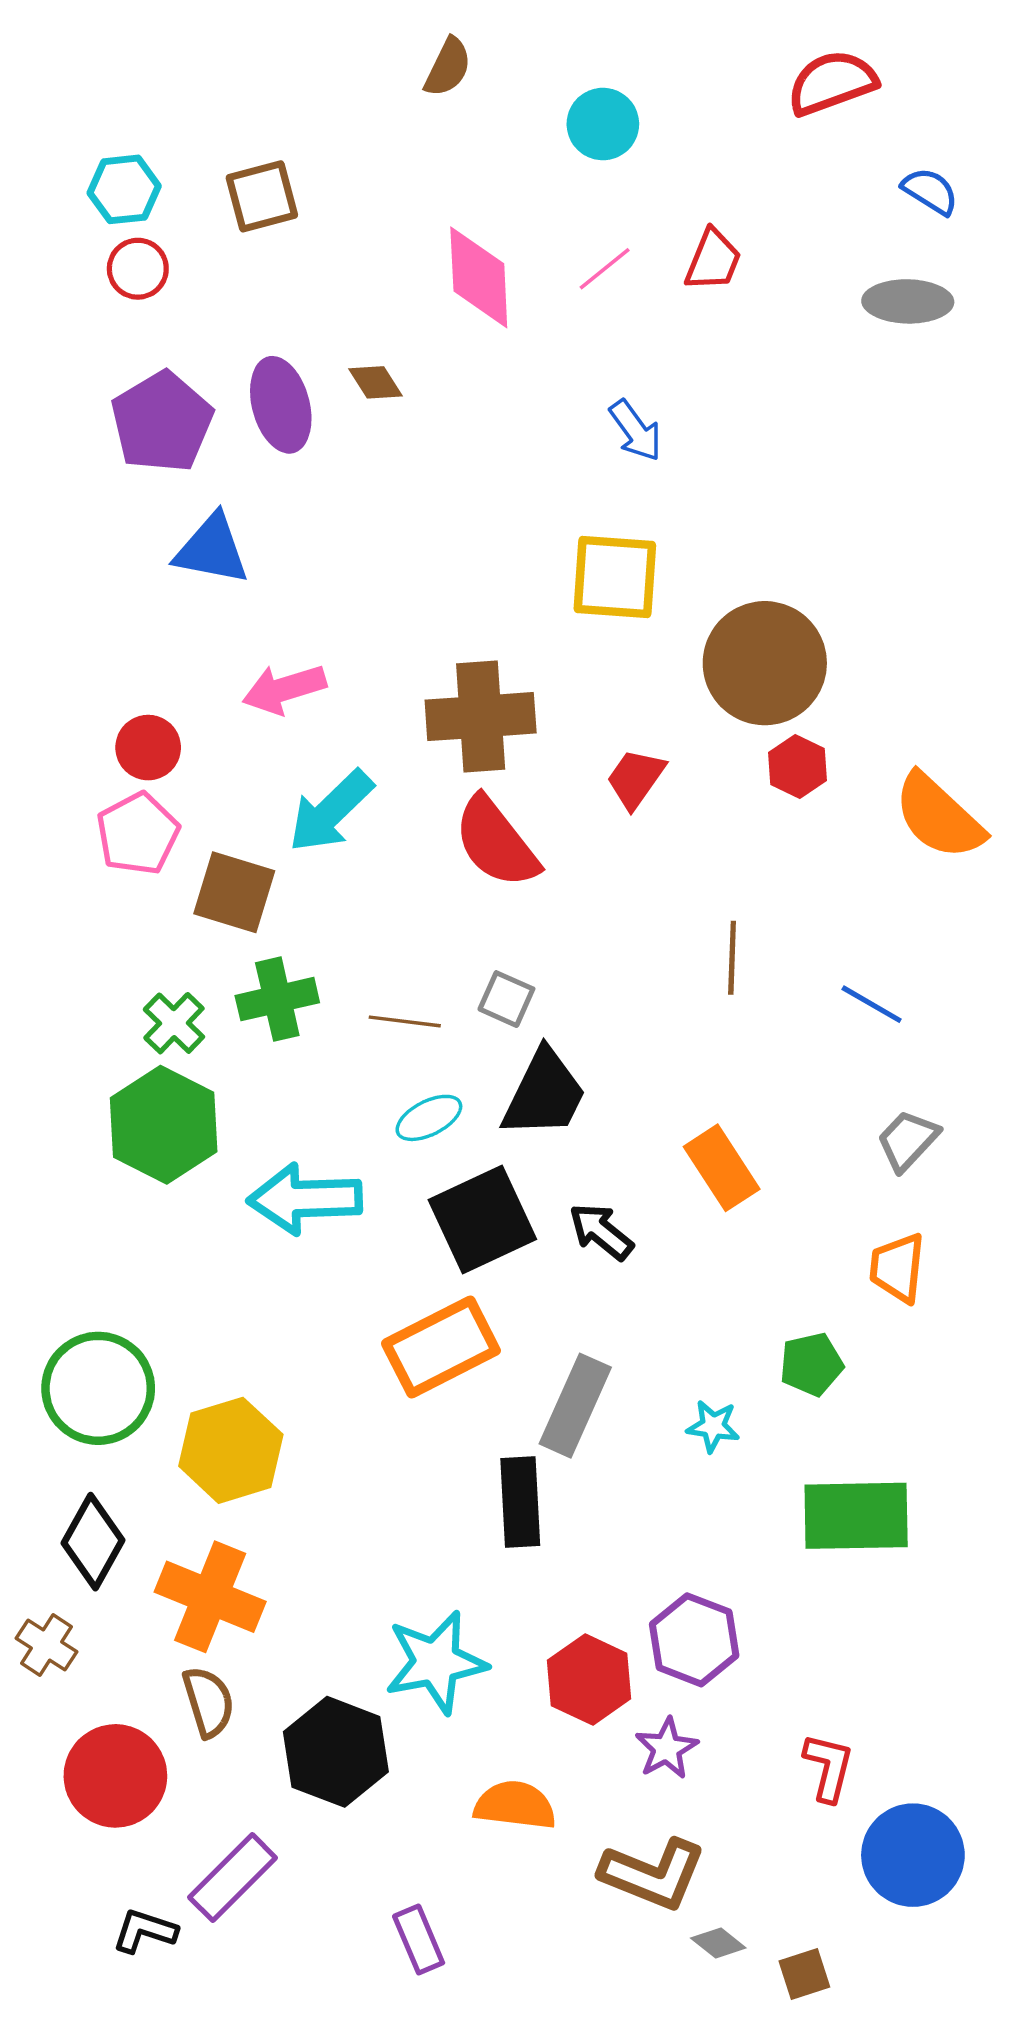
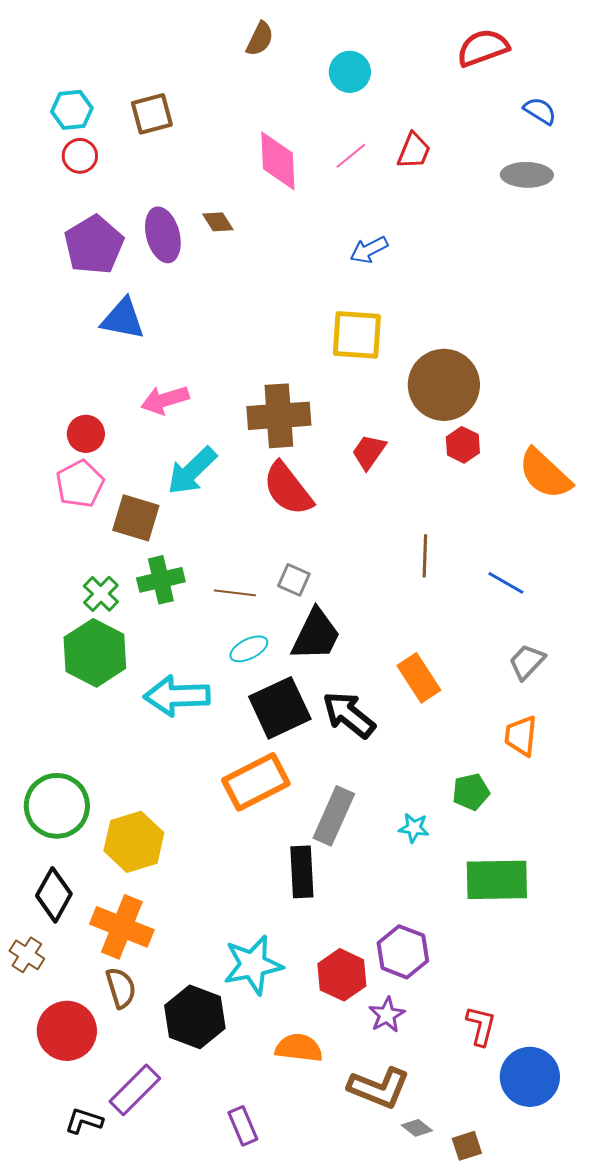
blue arrow: (636, 431) -> (369, 250), turned 99
black arrow: (601, 1232) -> (349, 715), size x1.4

